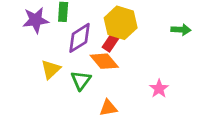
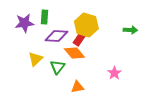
purple diamond: (79, 38) -> (56, 36), turned 35

